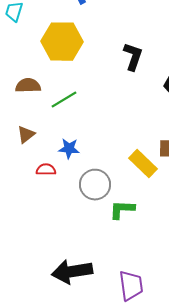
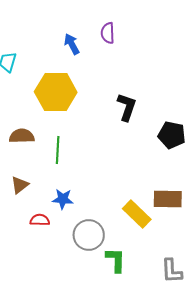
green line: (64, 100) -> (58, 150), turned -56
green L-shape: (122, 210) -> (116, 260), turned 88

